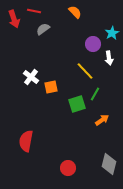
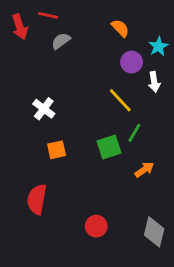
orange semicircle: (75, 12) -> (120, 28), moved
orange square: (51, 87) -> (57, 150), moved
red circle: (68, 168) -> (96, 226), moved

